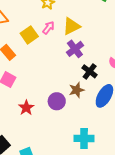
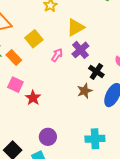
pink arrow: (48, 28) -> (57, 55), moved
purple circle: (57, 101) -> (48, 137), moved
red star: (26, 108) -> (33, 98), moved

